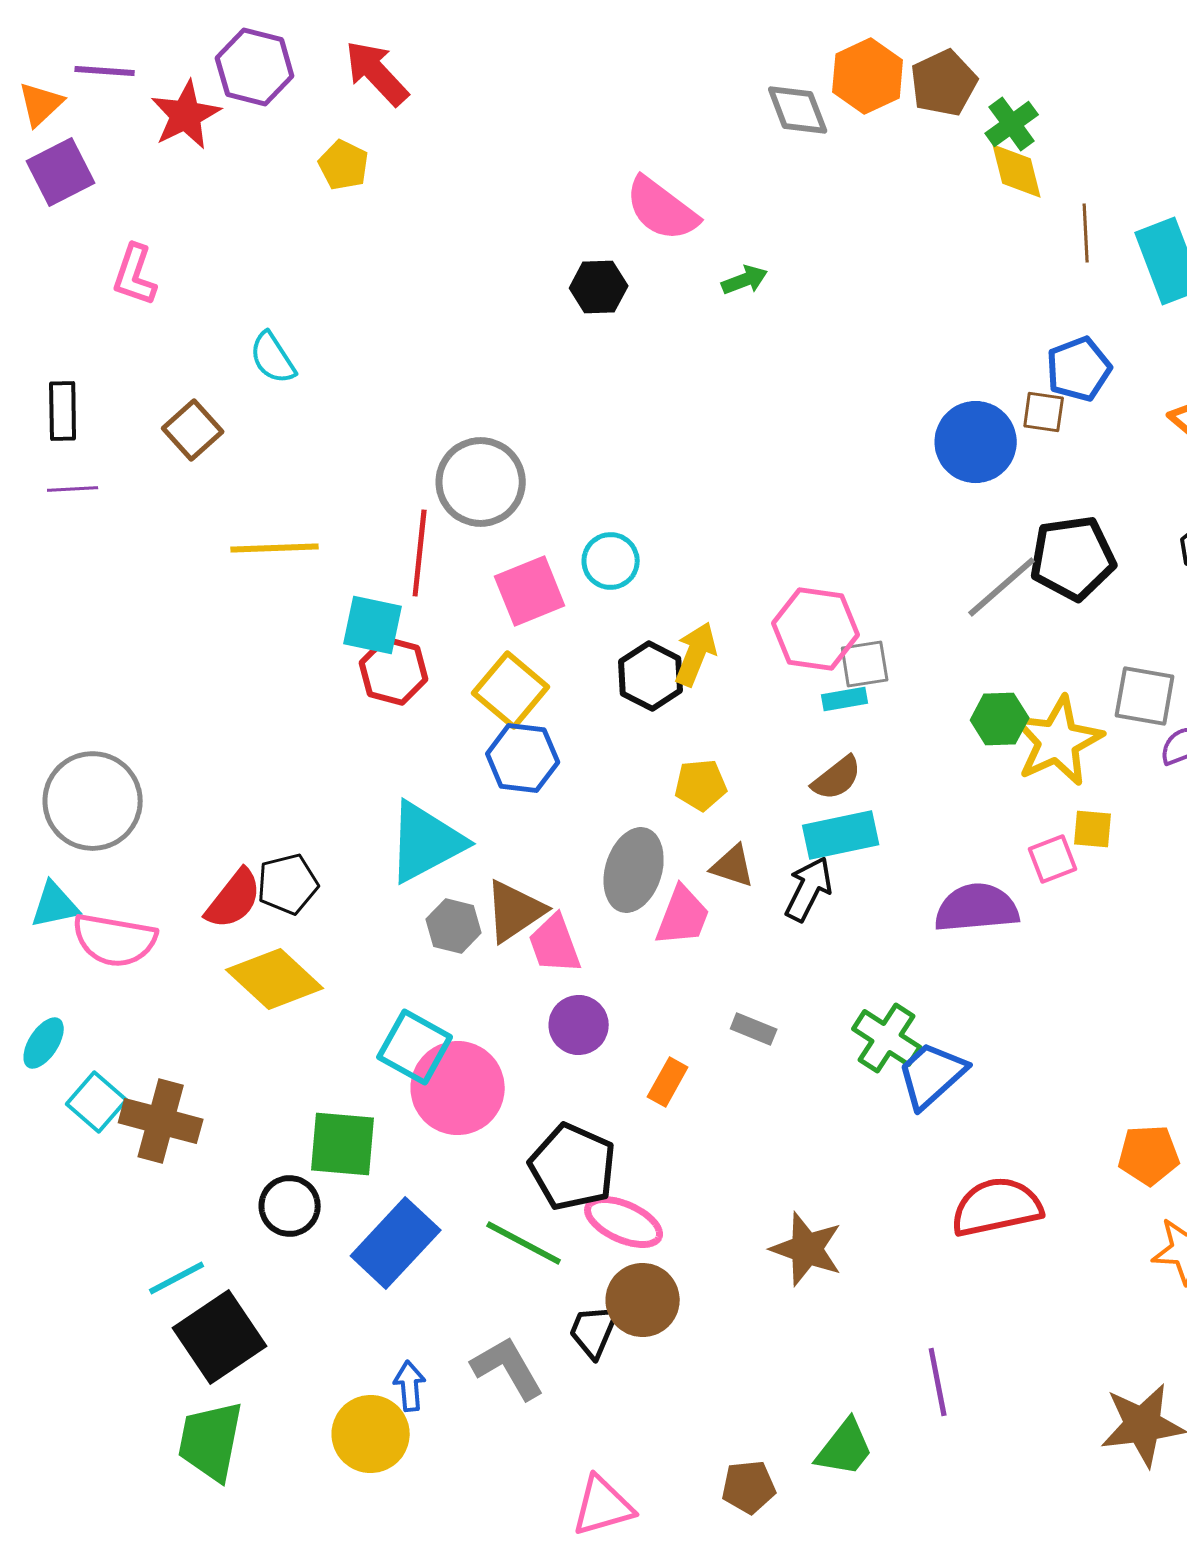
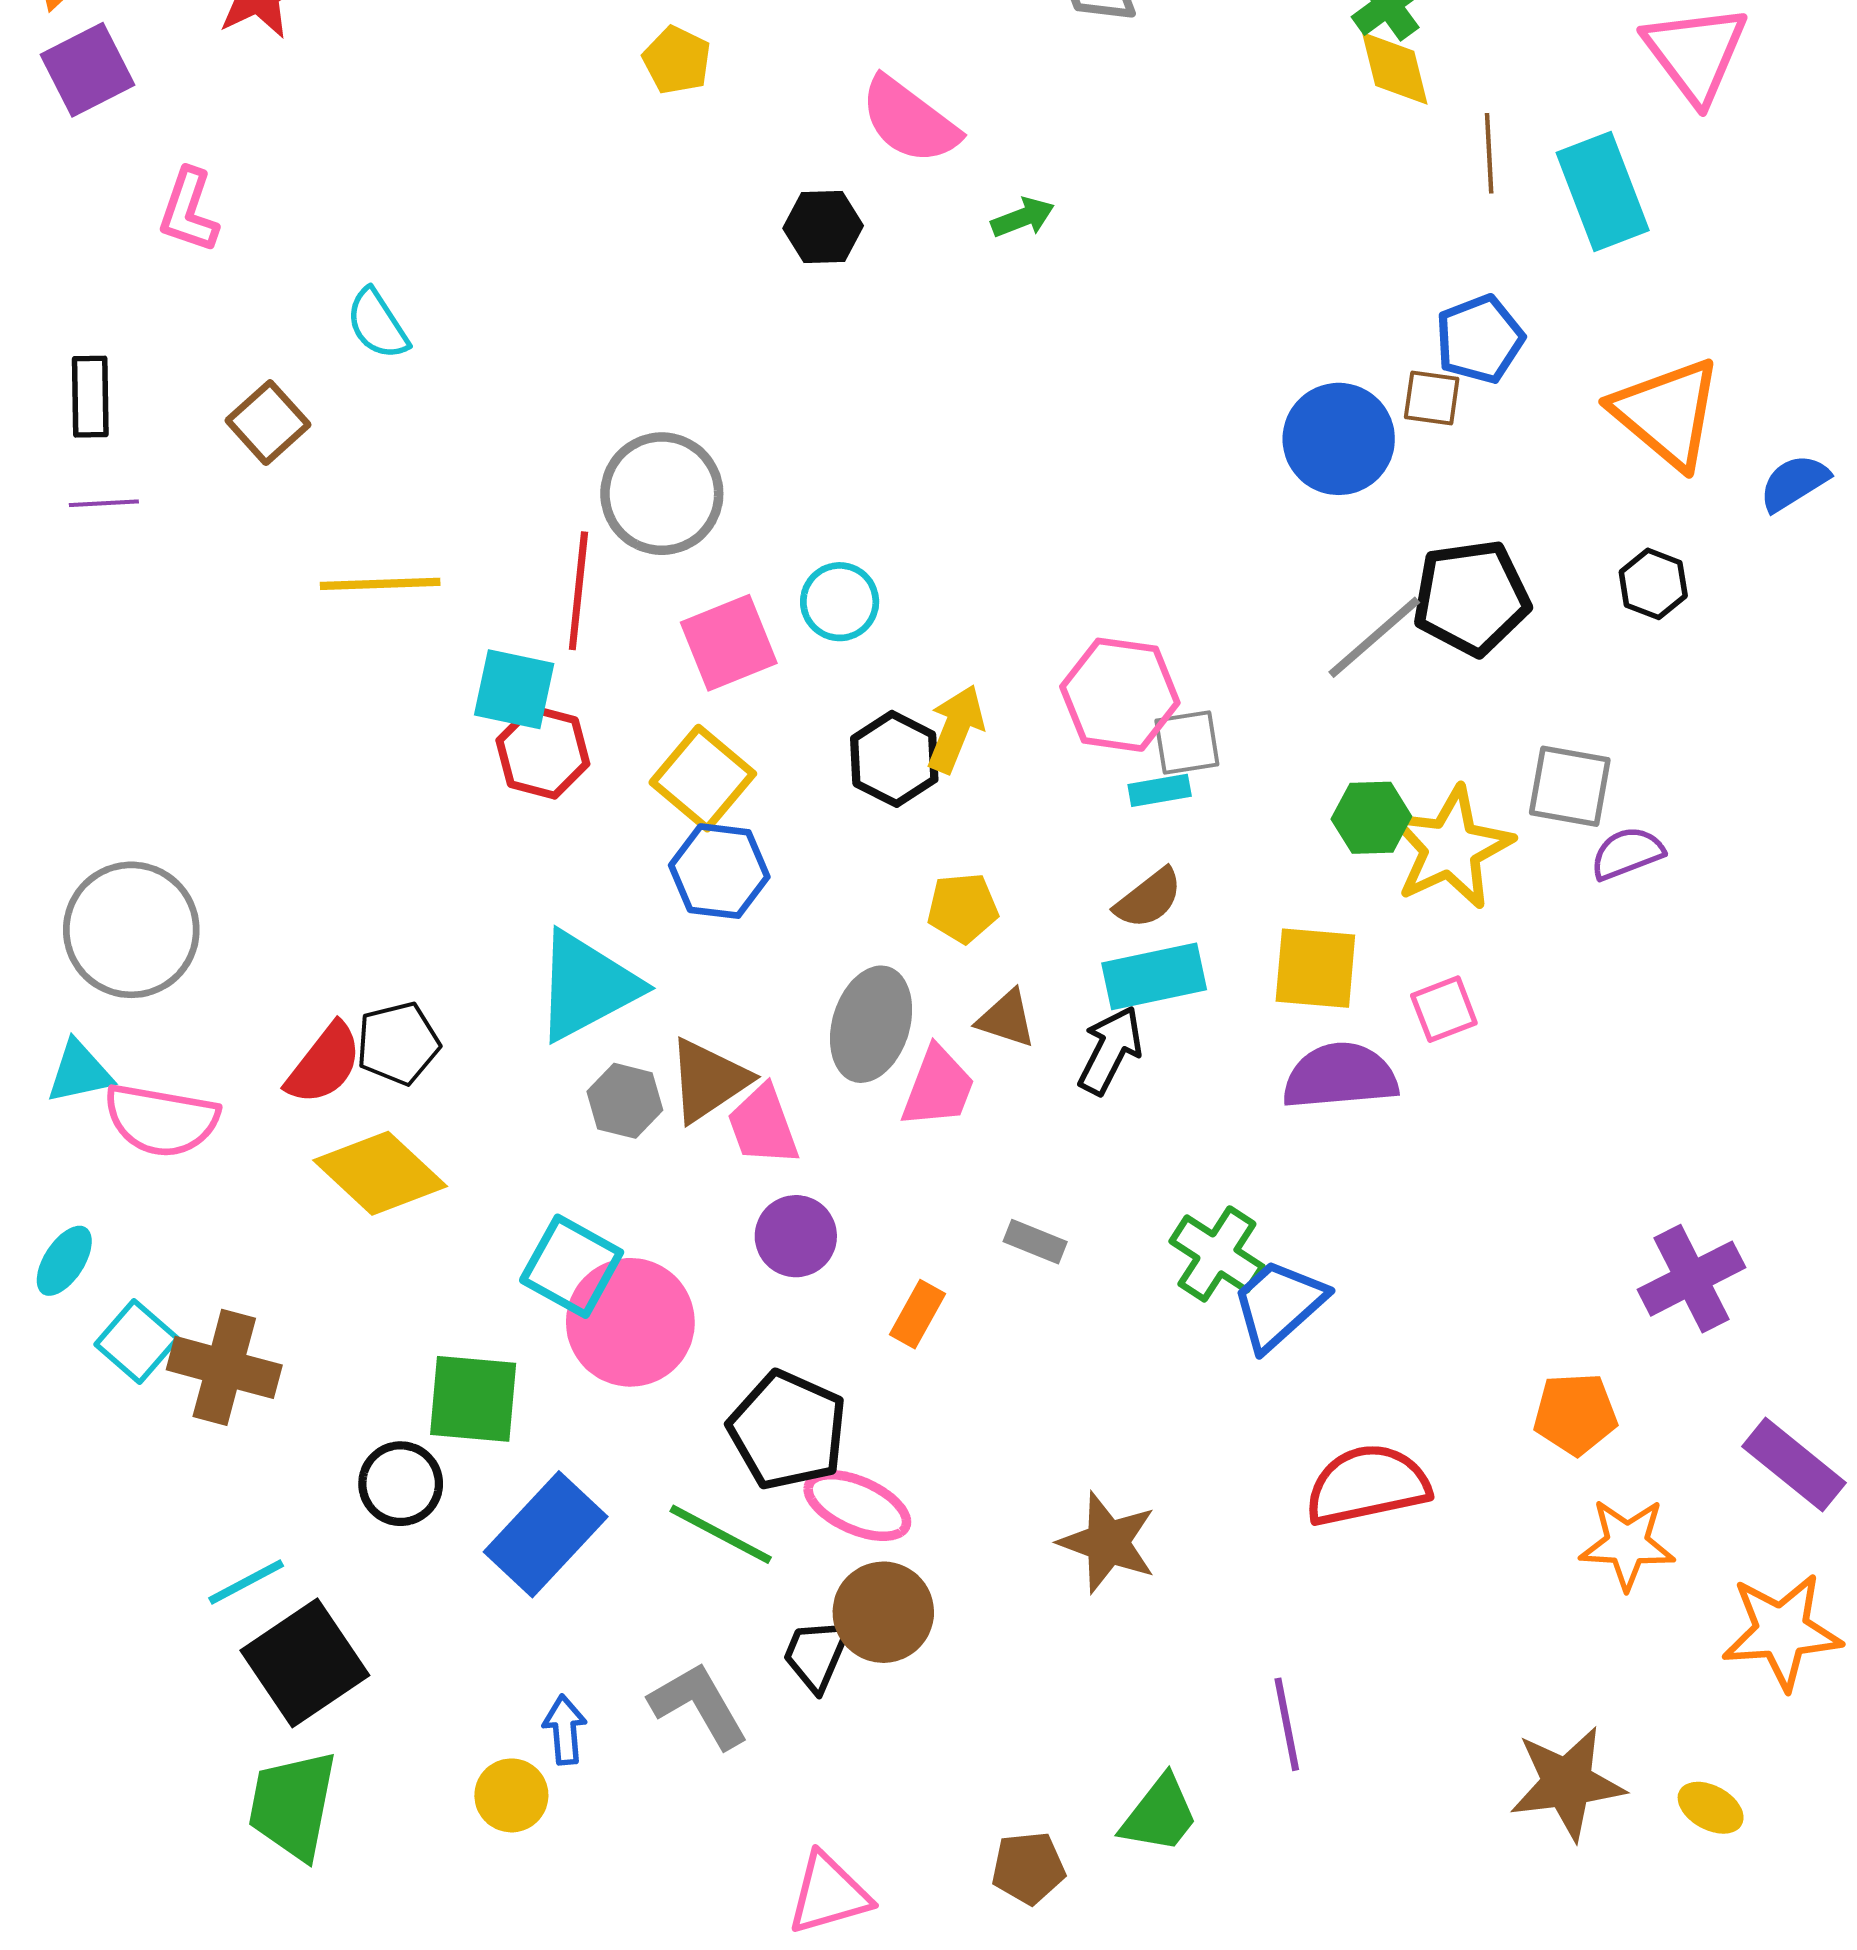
yellow pentagon: (344, 165) -> (677, 60), moved
yellow square: (1093, 829) -> (1315, 968), moved, size x1.6
yellow circle: (371, 1434) -> (511, 1795), size x0.7

